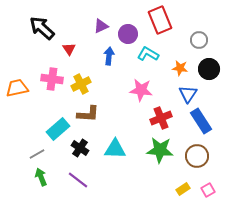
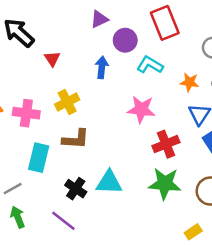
purple triangle: (101, 26) -> (99, 19), moved
pink cross: (52, 79) -> (26, 113), moved
cyan rectangle: (58, 129) -> (39, 158), turned -35
black cross: (80, 148) -> (76, 189), moved

